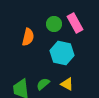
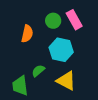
green semicircle: (43, 84) -> (38, 71), moved
yellow triangle: (67, 84) -> (66, 81), size x1.5

